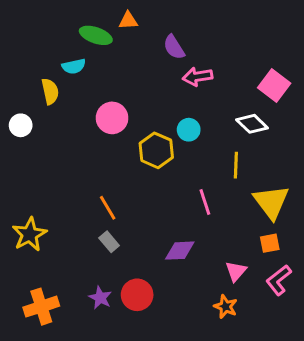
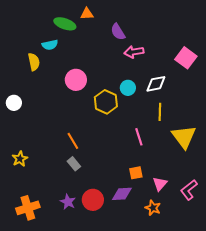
white diamond: (252, 124) -> (156, 84), moved, turned -55
white circle: (21, 125) -> (14, 103), moved
yellow star: (29, 234) -> (20, 159), size x0.7
orange square: (270, 243) -> (136, 173), moved
purple diamond: (180, 251) -> (122, 194), moved

